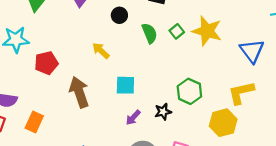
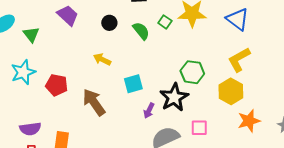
red pentagon: (46, 63) -> (57, 85), turned -30
black star: (163, 112) -> (174, 97), size x1.8

